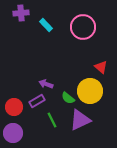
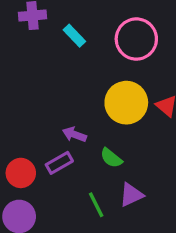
yellow circle: (90, 91) -> (126, 103), moved
green line: (52, 120) -> (96, 205), moved
purple triangle: (80, 120) -> (131, 195), size x0.7

